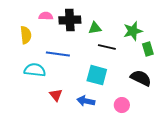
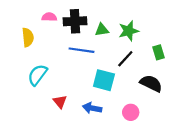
green star: (133, 31) -> (129, 31), moved
black line: (107, 47) -> (125, 59), moved, turned -60
blue line: (58, 54) -> (81, 50), moved
cyan semicircle: (35, 70) -> (37, 75), turned -60

